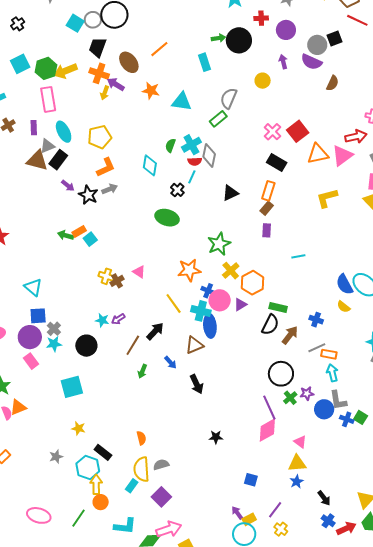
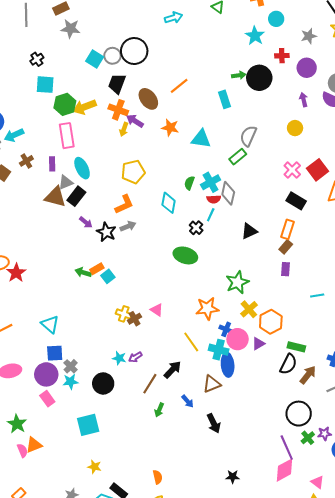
cyan square: (20, 64) -> (45, 85), moved, turned 30
yellow circle: (263, 81) -> (295, 128), moved
yellow pentagon: (100, 137) -> (133, 172), moved

